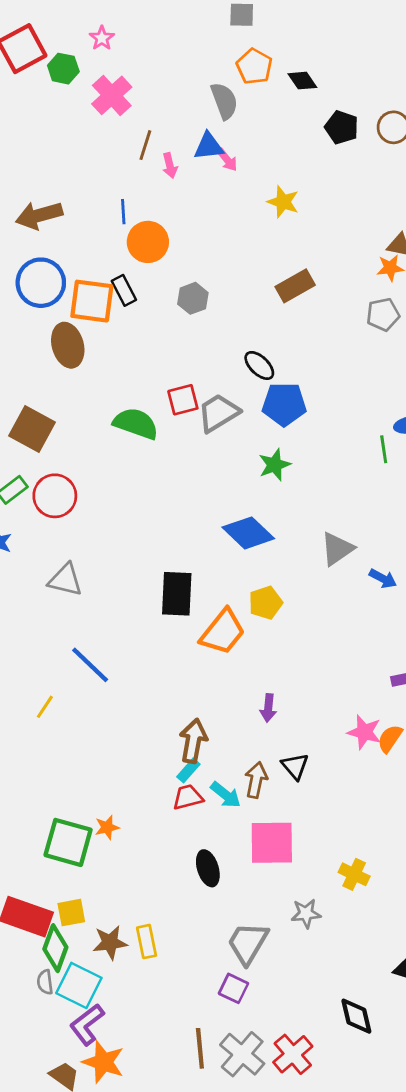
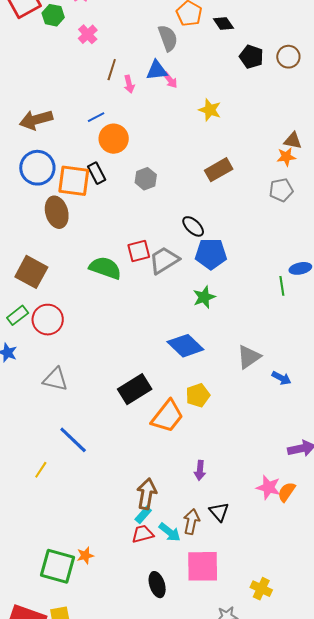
pink cross: (112, 95) -> (88, 34), size x0.7
blue line: (123, 212) -> (96, 117), turned 66
black rectangle: (177, 594) -> (135, 389), turned 56

